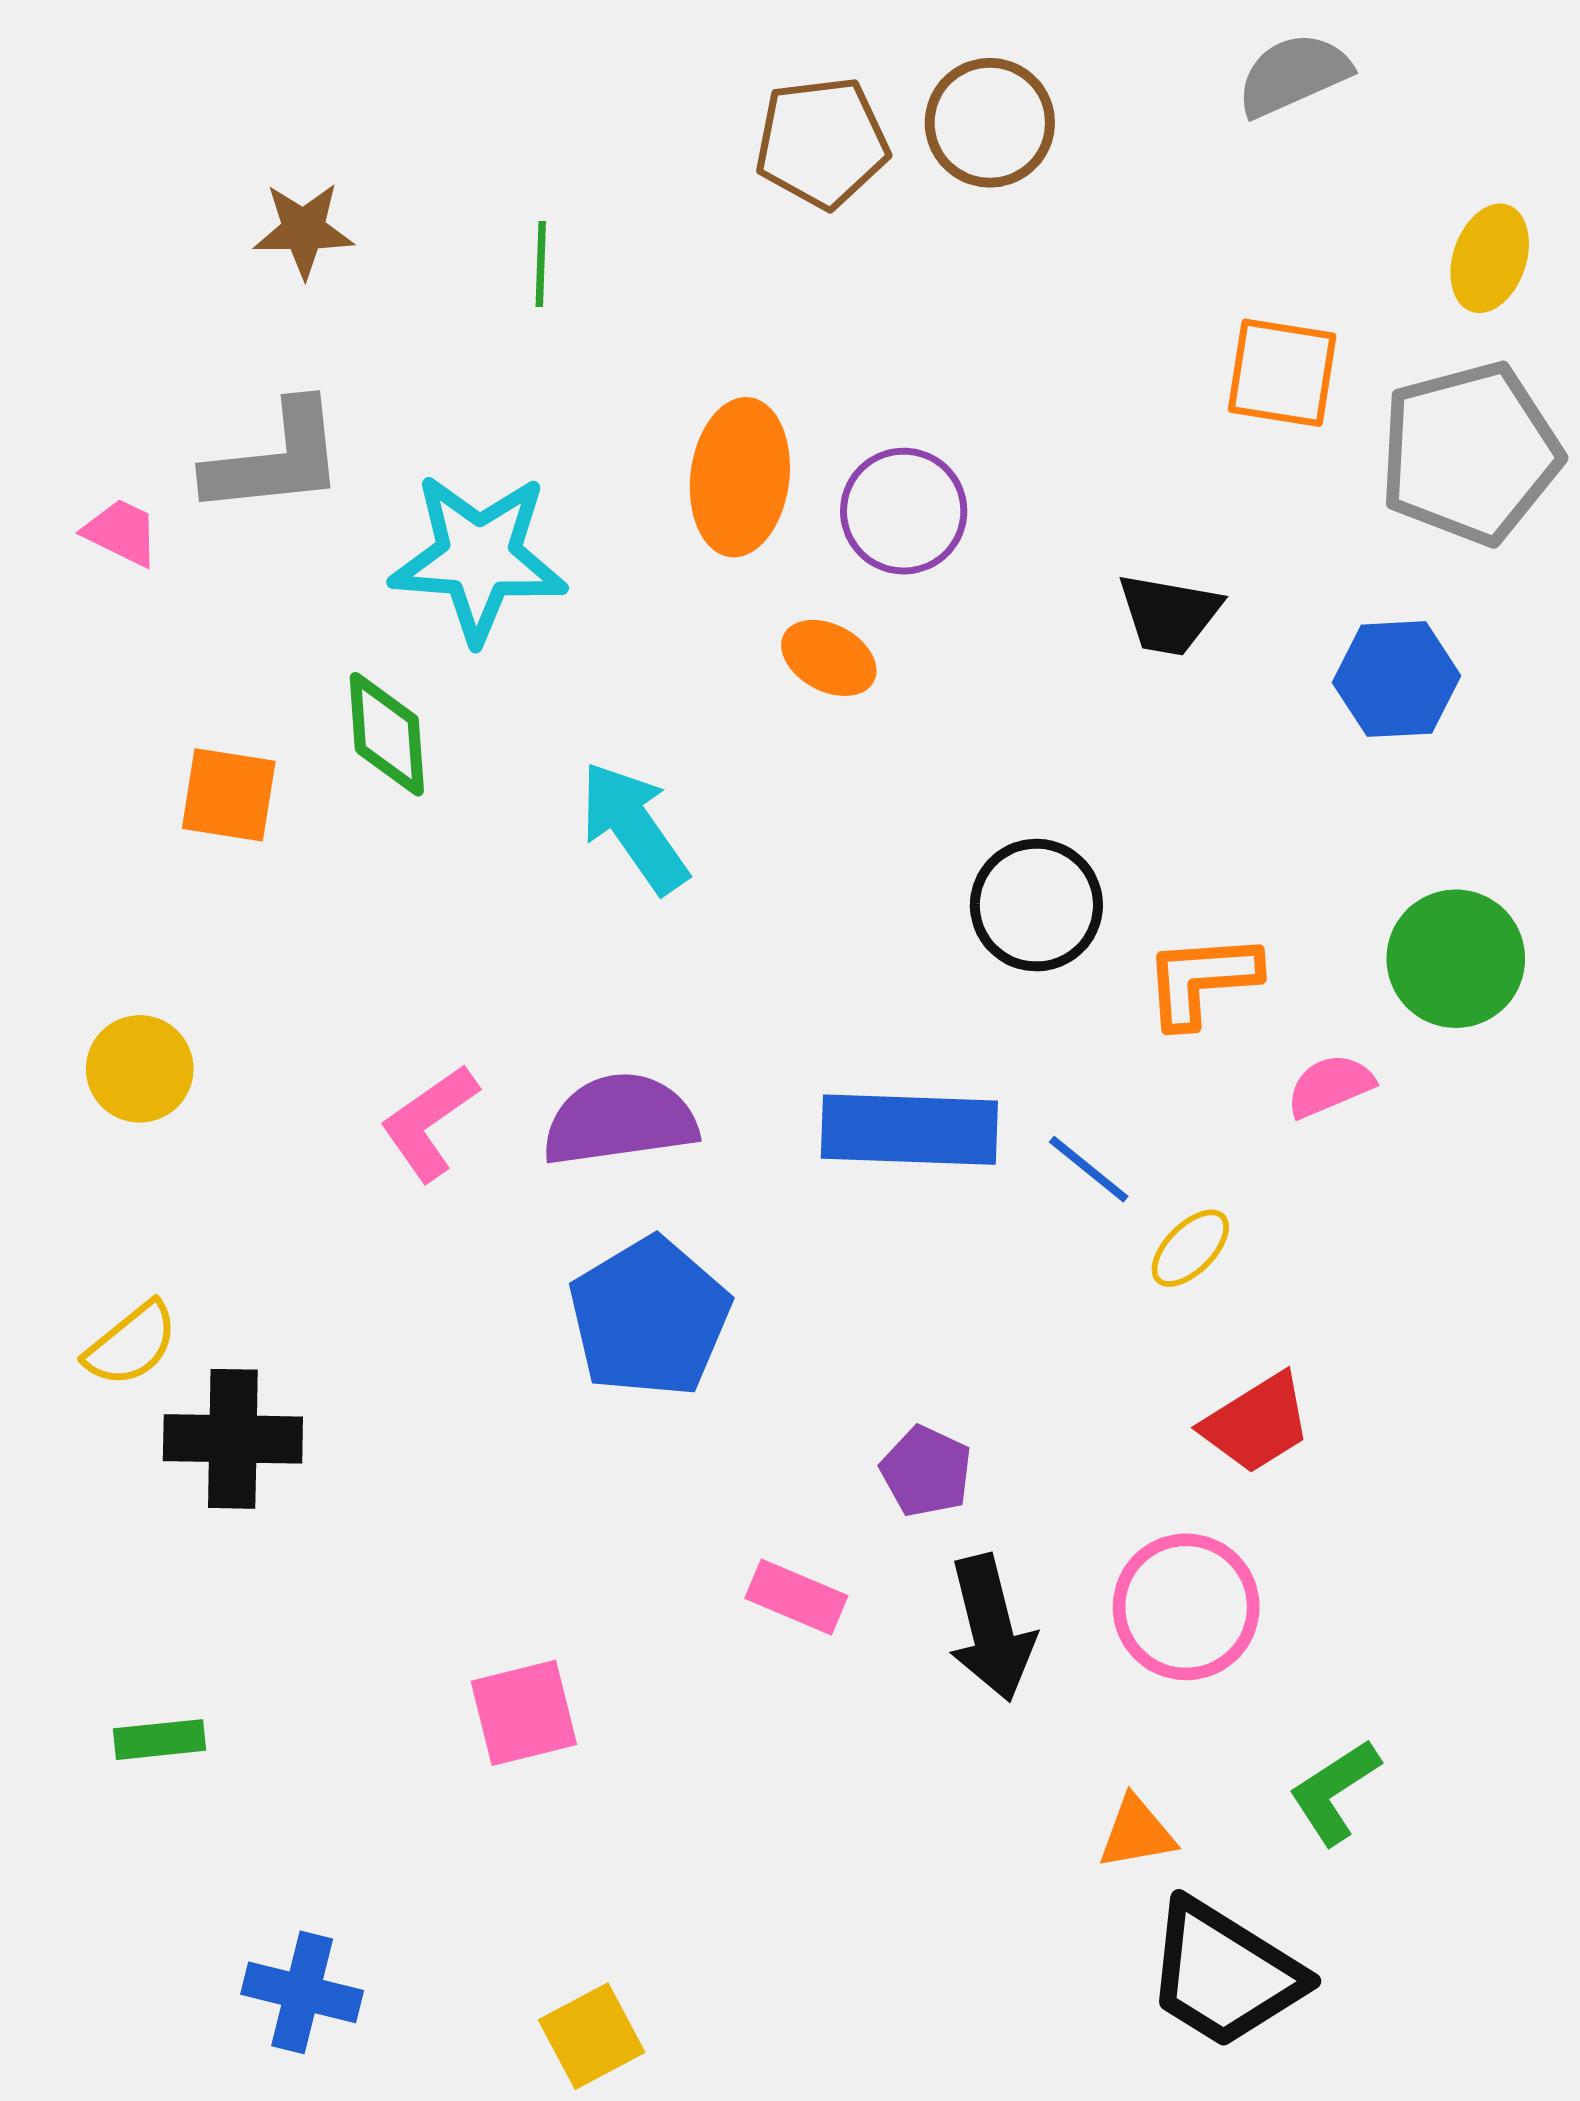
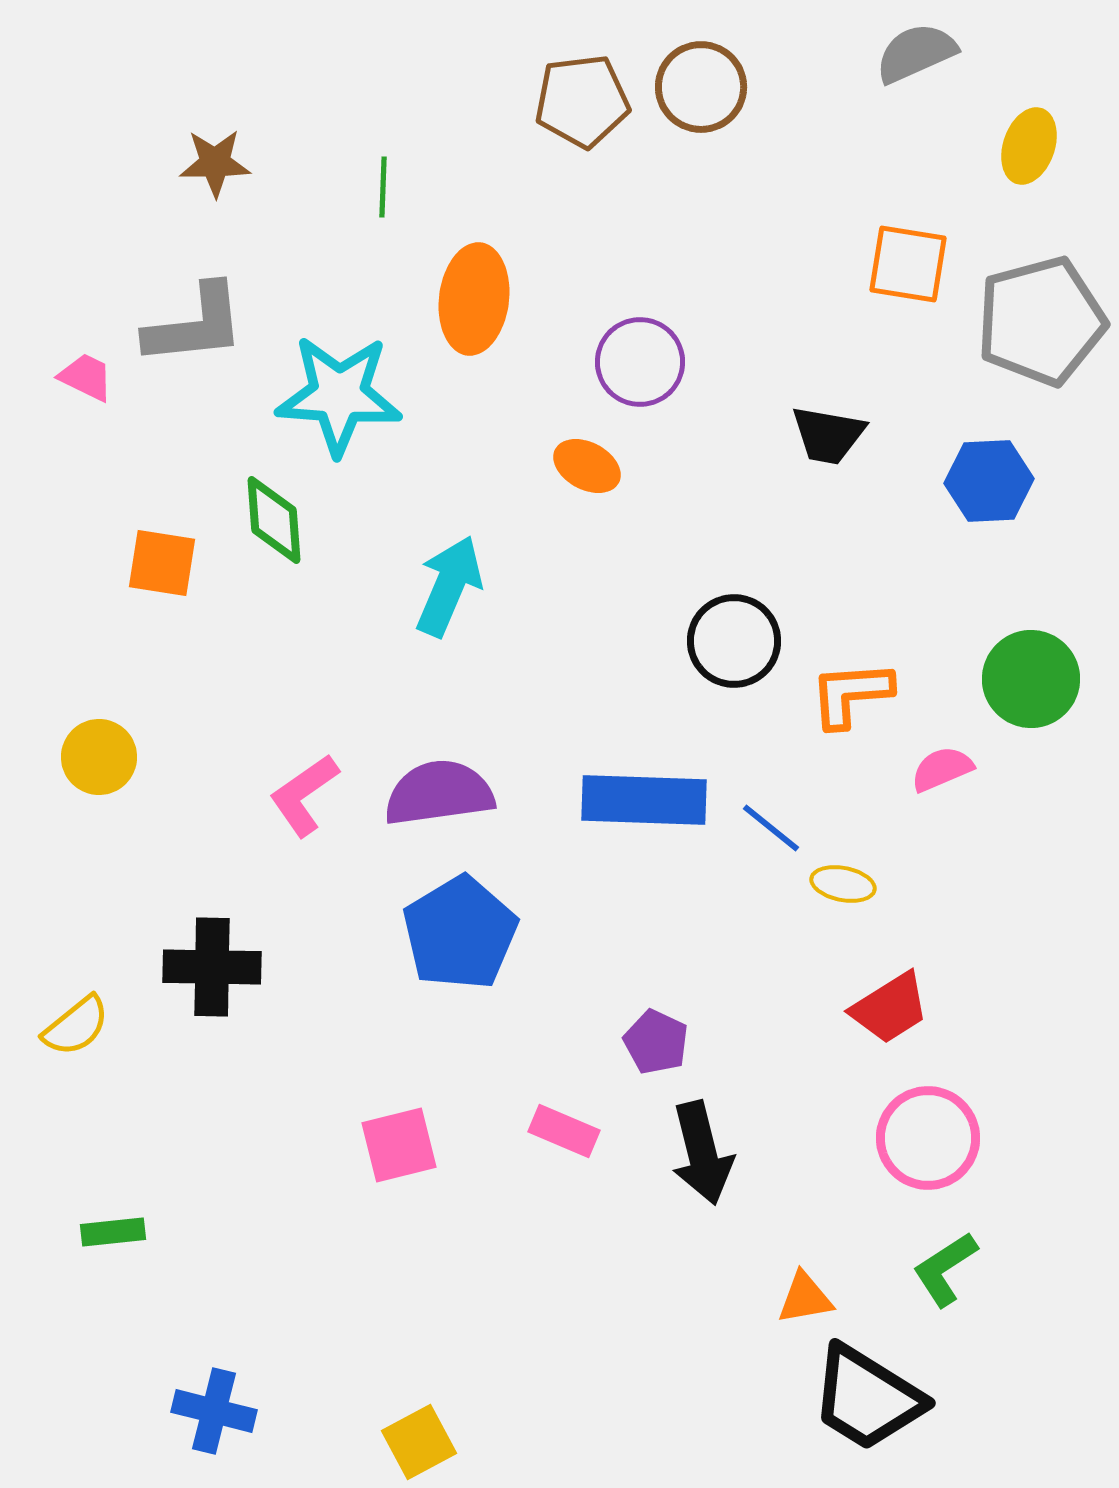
yellow ellipse: (1490, 258) -> (1029, 146), moved
orange ellipse: (740, 477) -> (474, 299), moved
cyan arrow: (634, 827) -> (449, 586), turned 58
yellow ellipse: (1190, 1248) -> (843, 884), turned 56
yellow semicircle: (131, 1344) -> (76, 1026), moved
black cross: (233, 1439) -> (212, 967), moved
pink circle: (1186, 1607) -> (928, 1138), moved
pink square: (524, 1713) -> (399, 1145), moved

